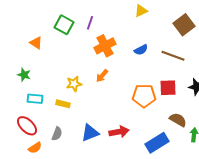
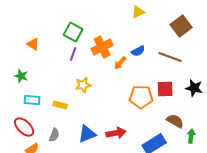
purple line: (90, 23) -> (73, 54), moved
green square: (64, 25) -> (73, 32), moved
orange arrow: (102, 76) -> (120, 63), moved
yellow star: (74, 84) -> (83, 85), moved

